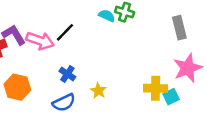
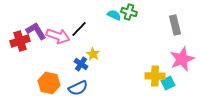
orange hexagon: (17, 87) -> (49, 83), moved
yellow star: (98, 91) -> (93, 54), moved

